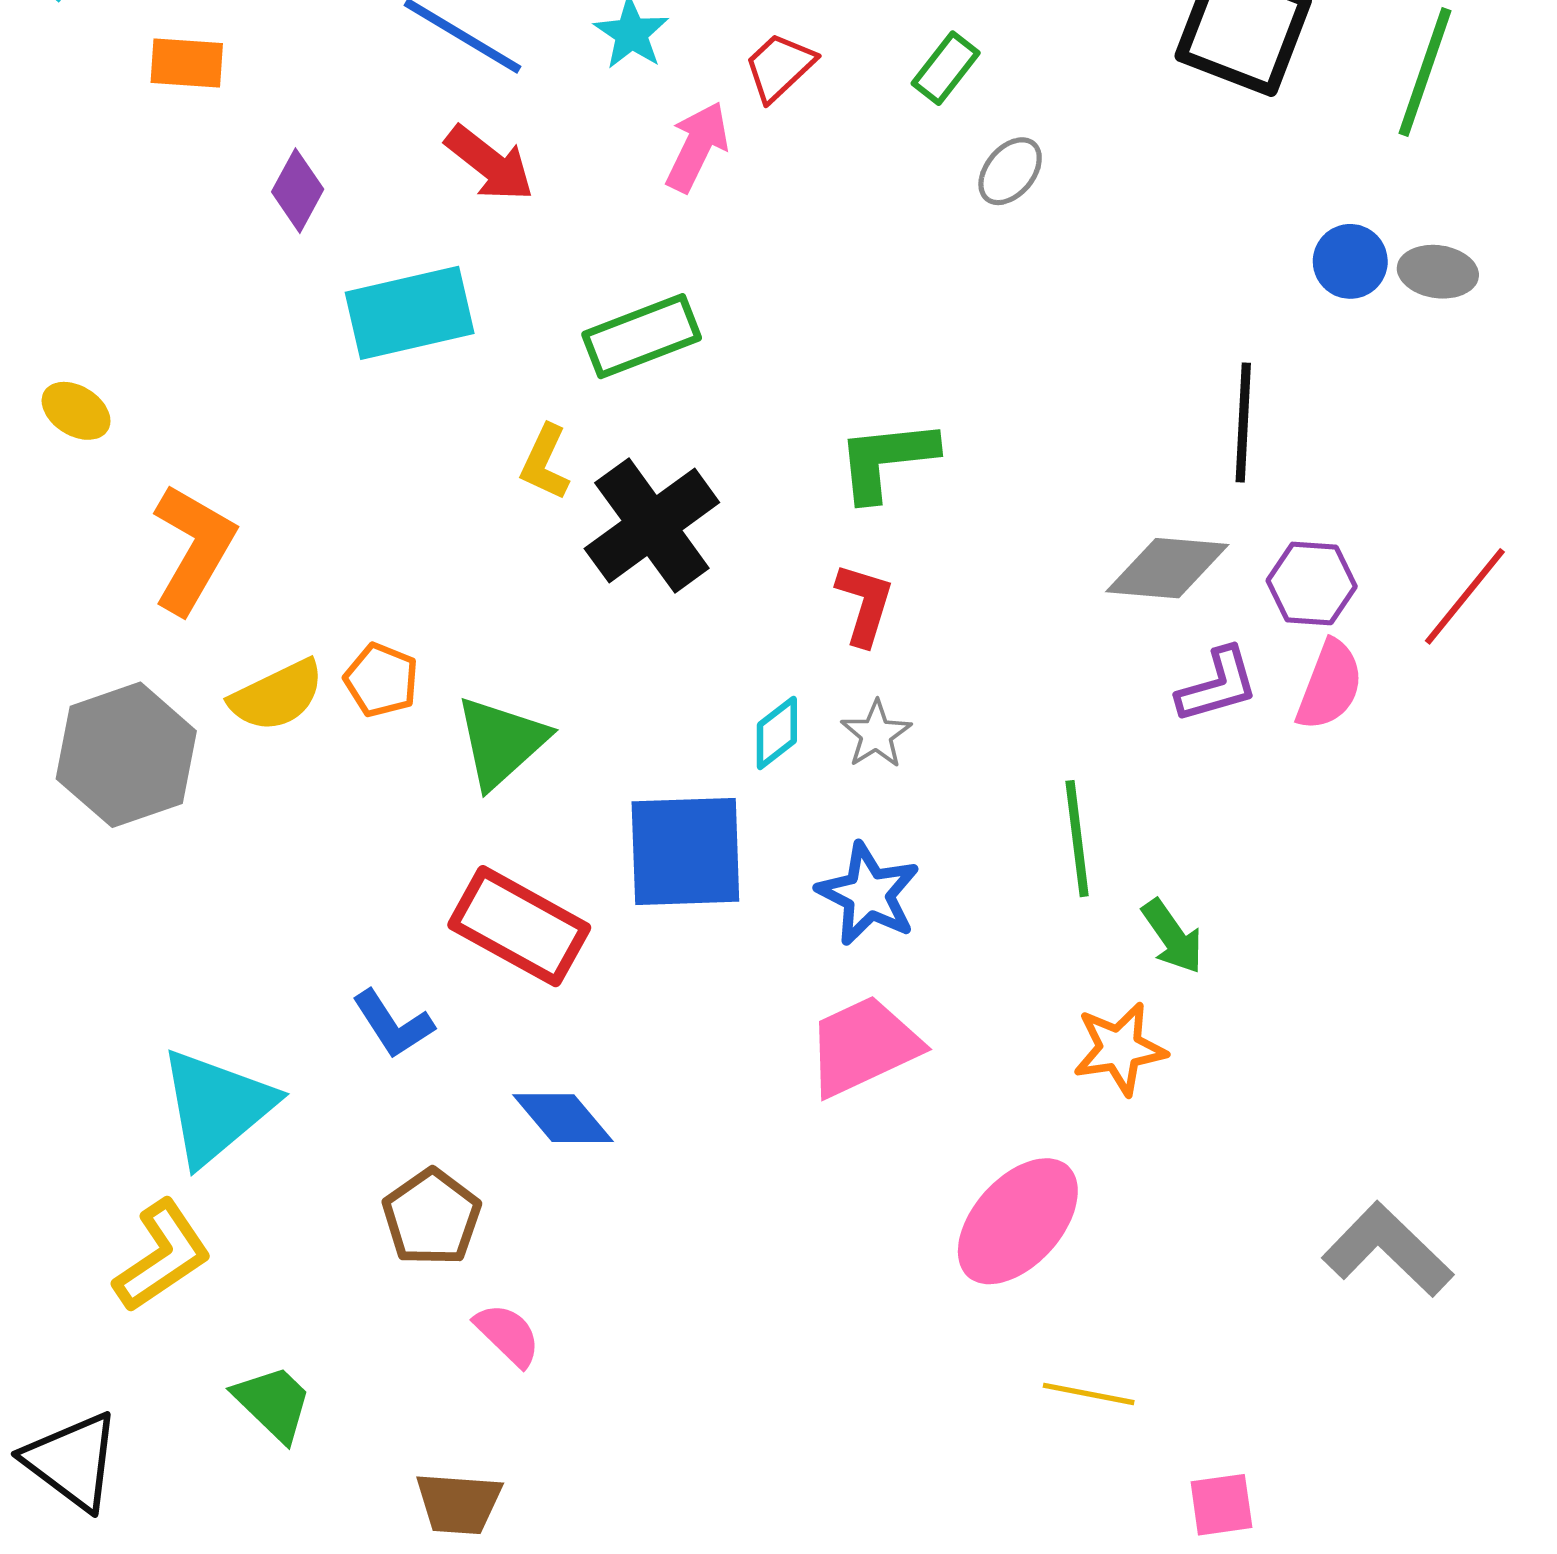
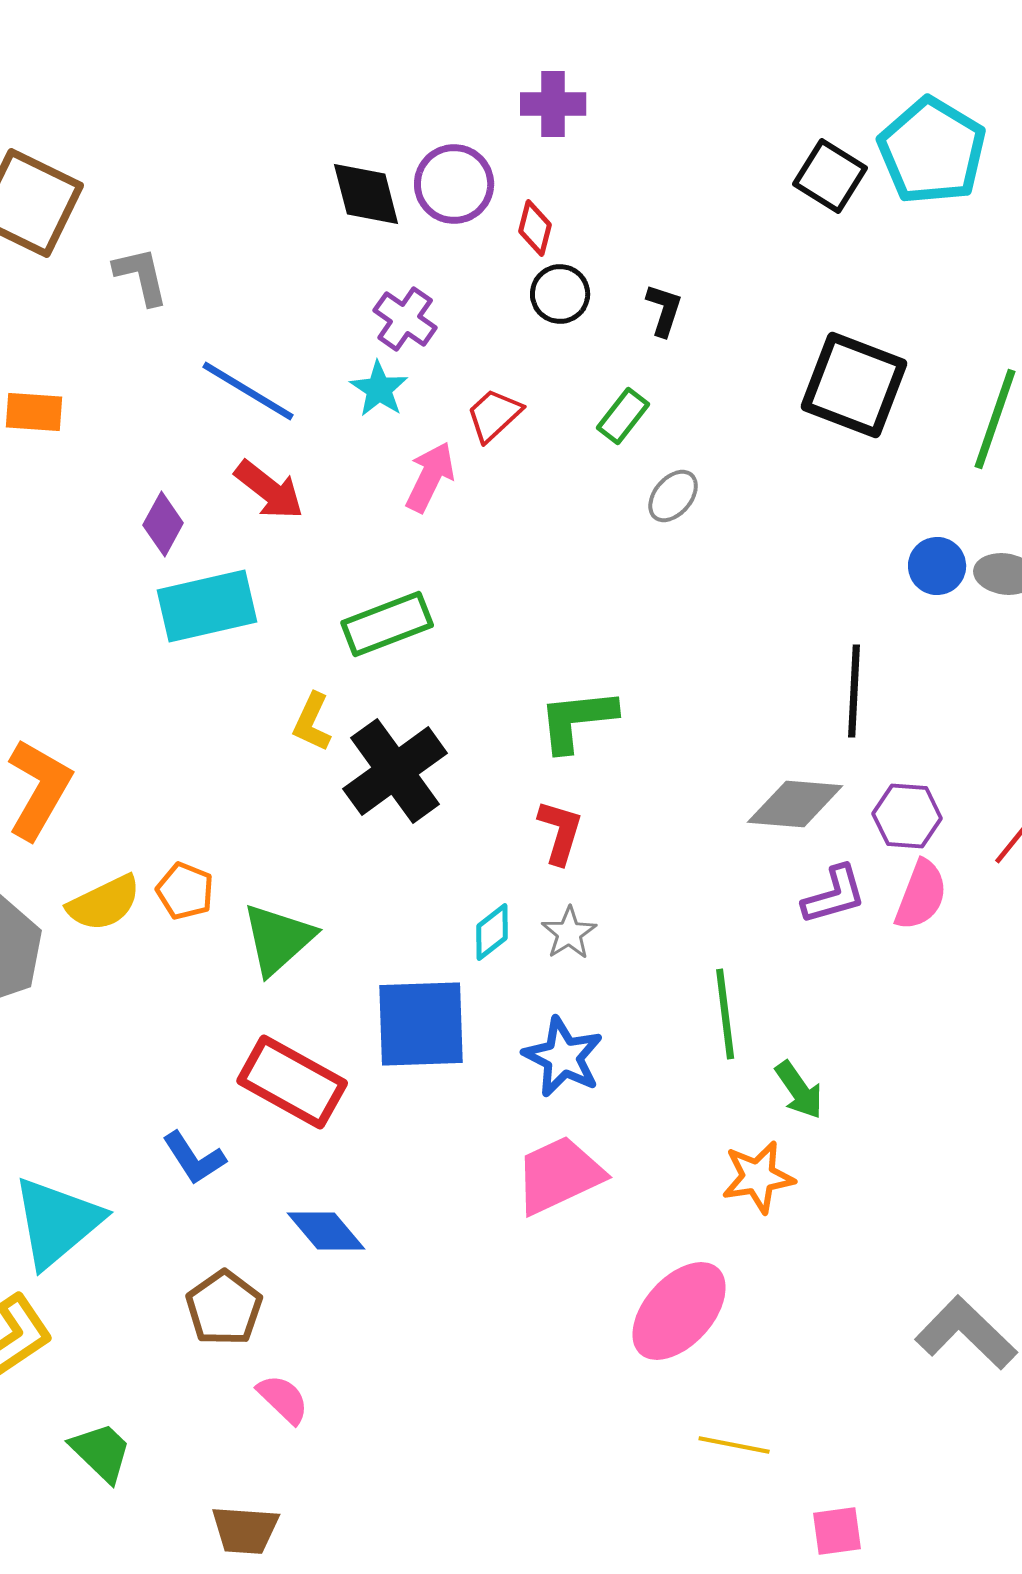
purple diamond: (298, 191) -> (163, 524), moved

